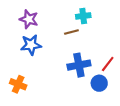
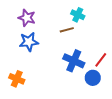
cyan cross: (83, 16) -> (78, 15), turned 32
blue cross: (79, 65) -> (74, 61), turned 35

